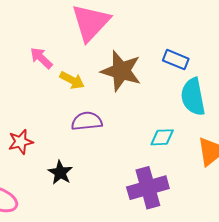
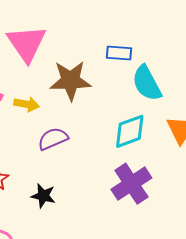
cyan diamond: (162, 137) -> (130, 131), size x1.5

